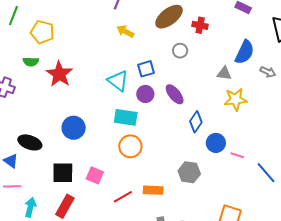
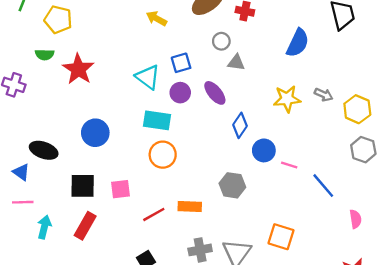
gray arrow: (268, 72) -> (324, 95), moved
gray triangle: (224, 73) -> (236, 63), moved
pink square: (95, 175) -> (120, 189), turned -30

